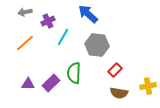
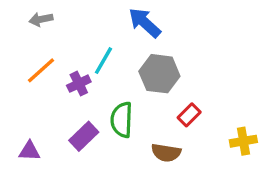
purple cross: (48, 21) -> (79, 84), moved
purple triangle: (28, 84) -> (29, 151), moved
brown semicircle: (119, 93) -> (166, 153), moved

